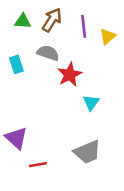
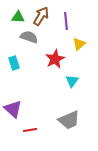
yellow triangle: (108, 37) -> (79, 44), moved
gray semicircle: (48, 53) -> (29, 37), moved
cyan rectangle: (16, 64) -> (14, 63), moved

